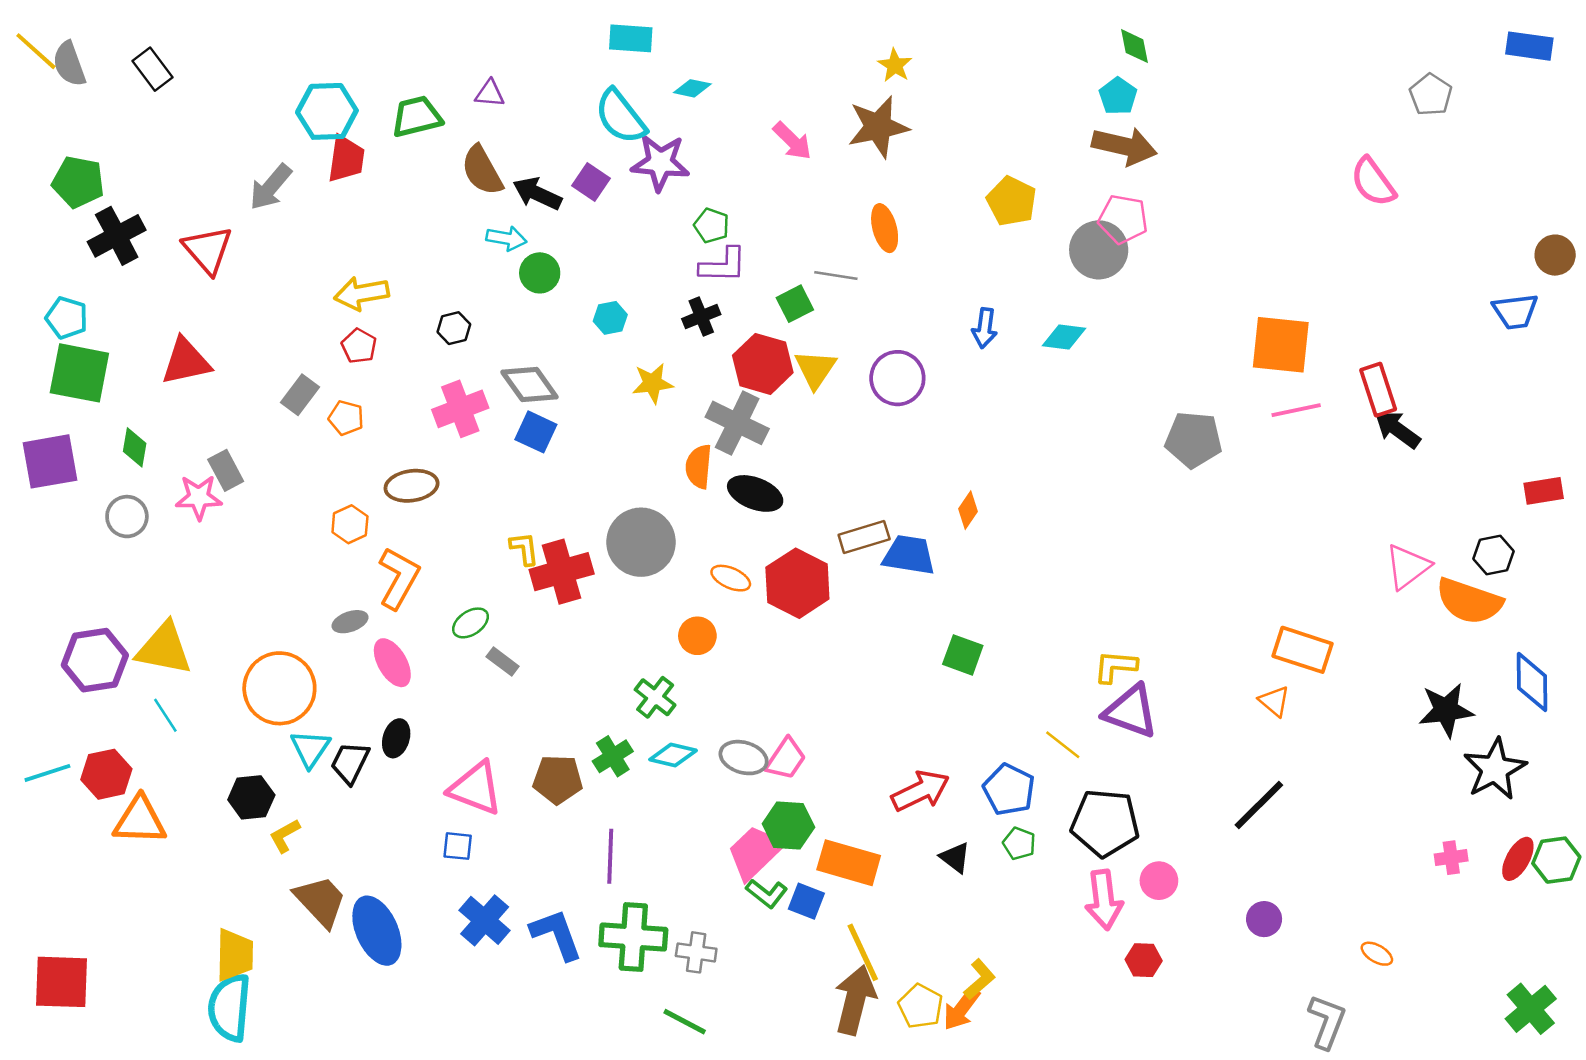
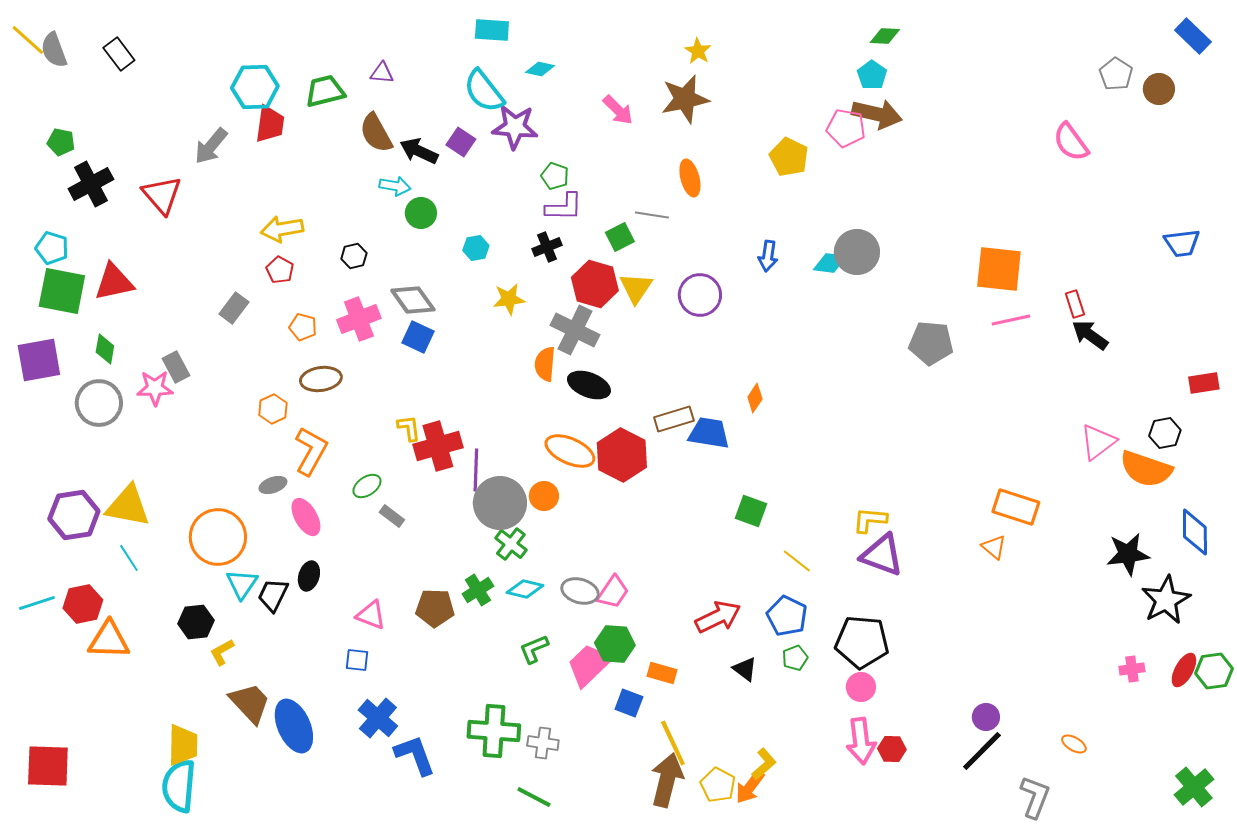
green diamond: (1135, 46) -> (885, 36), turned -76
blue rectangle: (1529, 46) -> (1193, 36), turned 36
green pentagon: (78, 182) -> (61, 142), size x0.7
pink pentagon: (1123, 219) -> (846, 128), moved
gray circle: (1099, 250) -> (857, 252), moved
brown circle: (1555, 255) -> (1159, 89), moved
red triangle: (186, 361) -> (114, 282), moved
red rectangle: (1378, 390) -> (1075, 304), size x0.7
orange pentagon: (346, 418) -> (303, 327), moved
gray circle: (127, 517) -> (99, 403), size x1.4
gray circle: (641, 542) -> (500, 503), moved
orange ellipse: (731, 578) -> (570, 451), size x1.6
yellow line: (1063, 745) -> (797, 561), moved
pink triangle: (476, 788) -> (371, 615), size x0.7
black line: (1259, 805) -> (982, 751), moved
green pentagon: (1019, 843) -> (795, 658), turned 30
purple line: (610, 856) -> (476, 470), moved
orange rectangle: (849, 863) -> (662, 673), size x0.6
pink circle: (1159, 881) -> (861, 687), moved
green L-shape: (767, 893) -> (534, 649), moved, turned 120
pink arrow: (1104, 900) -> (861, 741), moved
blue L-shape: (556, 934) -> (415, 755), moved

